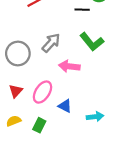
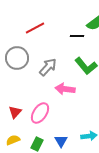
gray circle: (18, 53) -> (17, 58), moved
blue triangle: (65, 106) -> (61, 141), moved, turned 32

